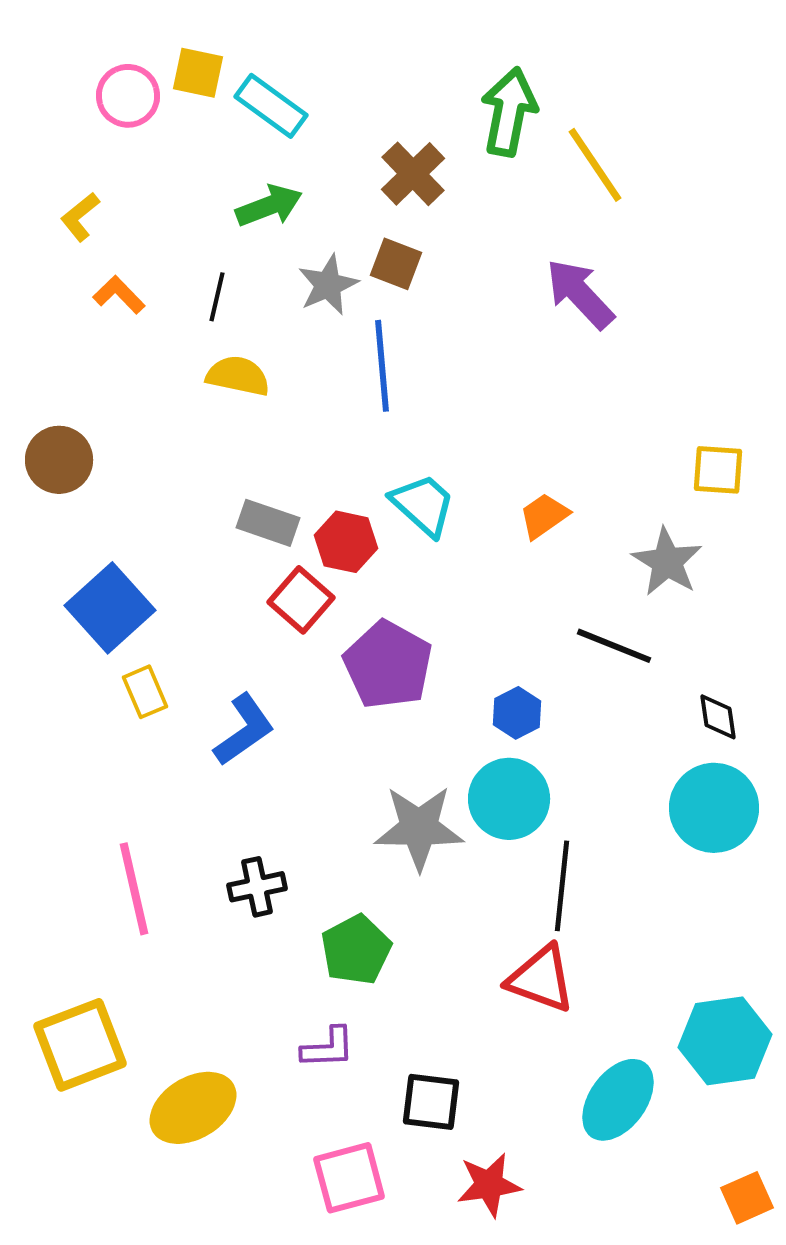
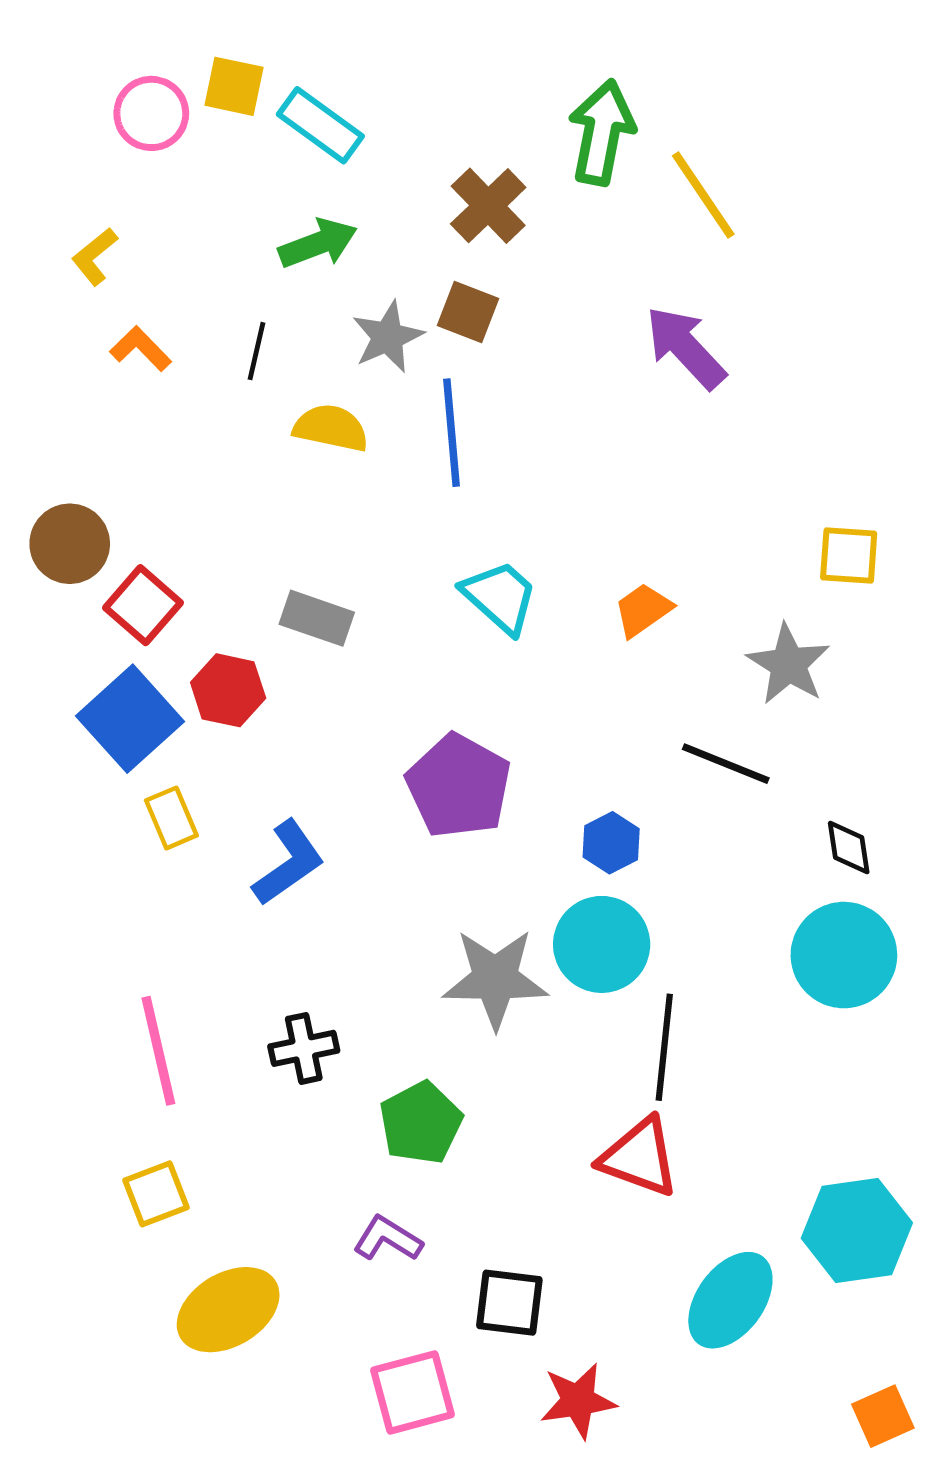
yellow semicircle: (238, 376) -> (331, 428), moved
red hexagon: (346, 542) -> (228, 690), moved
red square: (301, 600) -> (143, 605), moved
yellow square: (80, 1045) -> (156, 1194), moved, size x0.6
purple L-shape: (328, 1048) -> (388, 1239), turned -146

